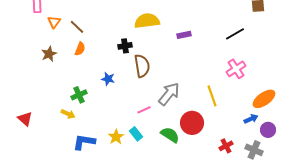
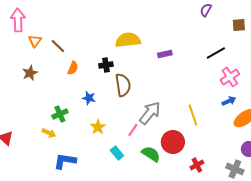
orange semicircle: (80, 49) -> (73, 68), moved
pink cross: (236, 69) -> (230, 77), moved
pink line: (144, 110) -> (133, 130), moved, turned -32
blue arrow: (251, 119) -> (229, 101), moved
yellow star: (116, 137) -> (98, 127), moved
red cross: (226, 146) -> (197, 165), moved

